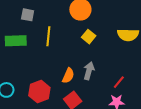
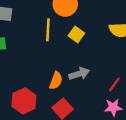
yellow line: (48, 36) -> (48, 30), moved
gray arrow: (89, 71) -> (79, 74), turned 60

